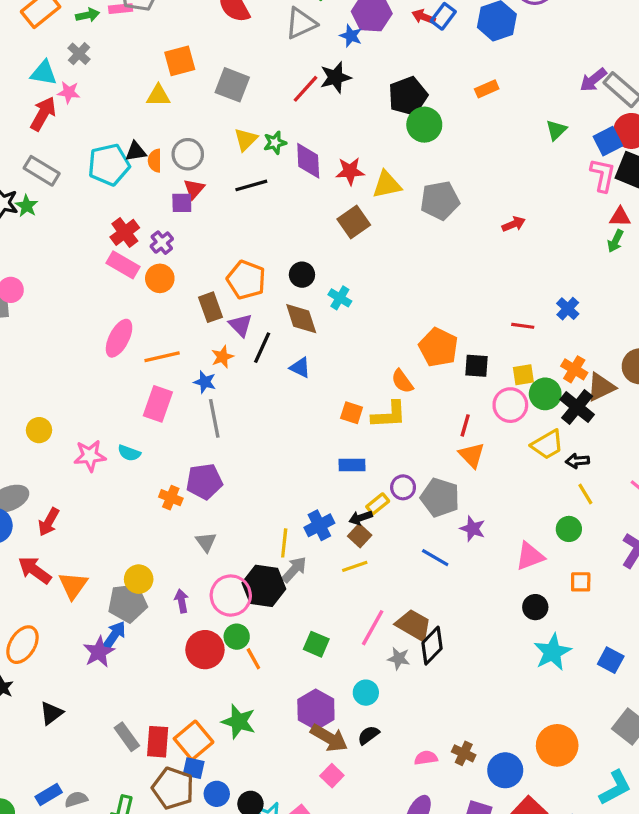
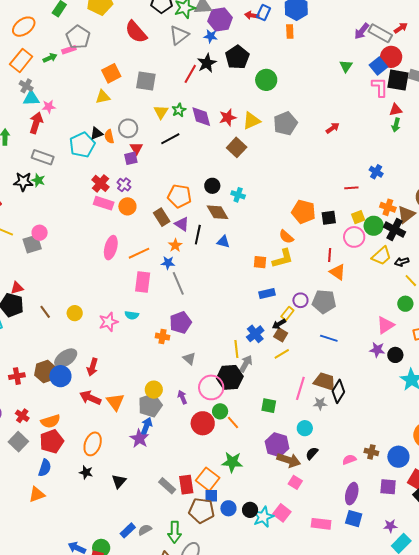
gray cross: (79, 54) -> (26, 86), moved
orange rectangle: (487, 89) -> (290, 32), moved, turned -56
black pentagon: (408, 96) -> (237, 57), moved
purple star: (473, 529) -> (377, 350), moved

